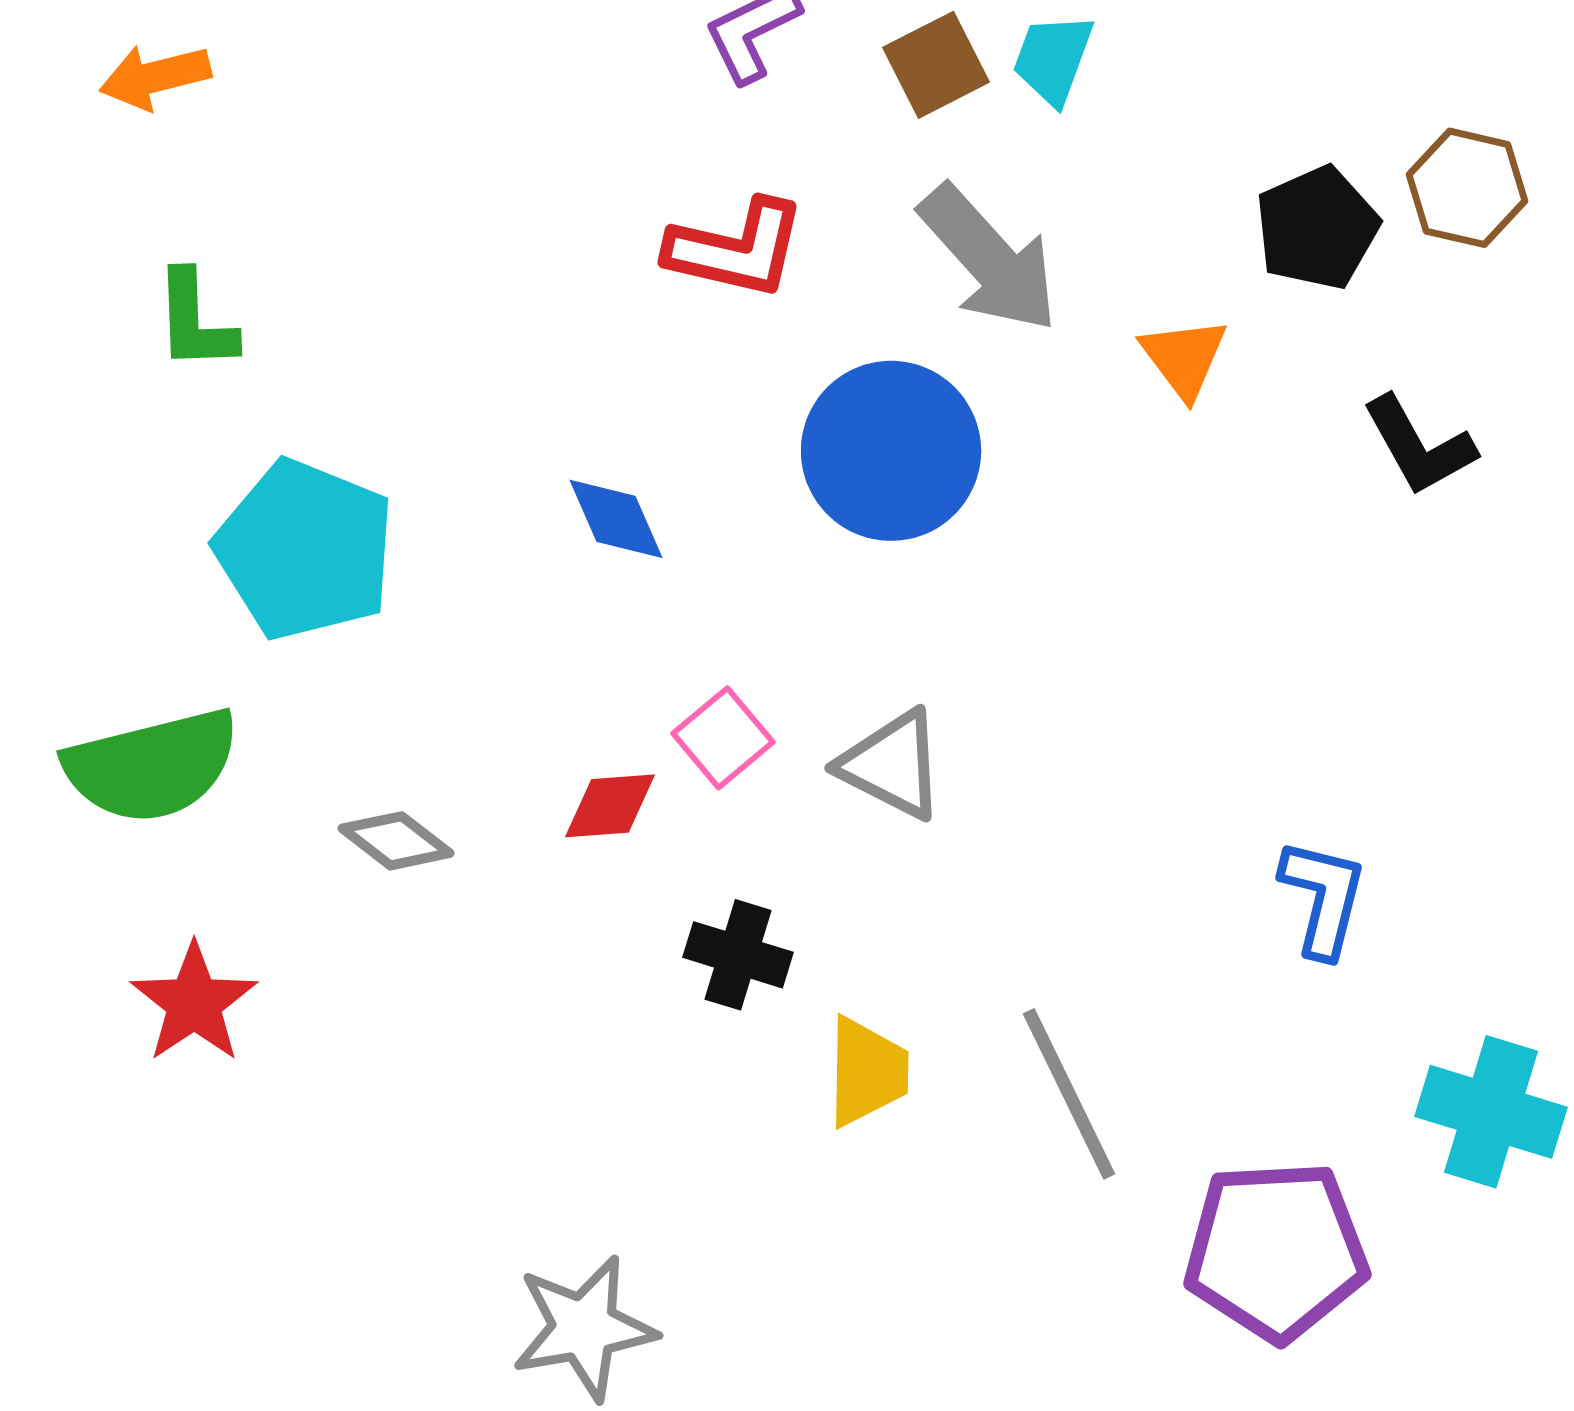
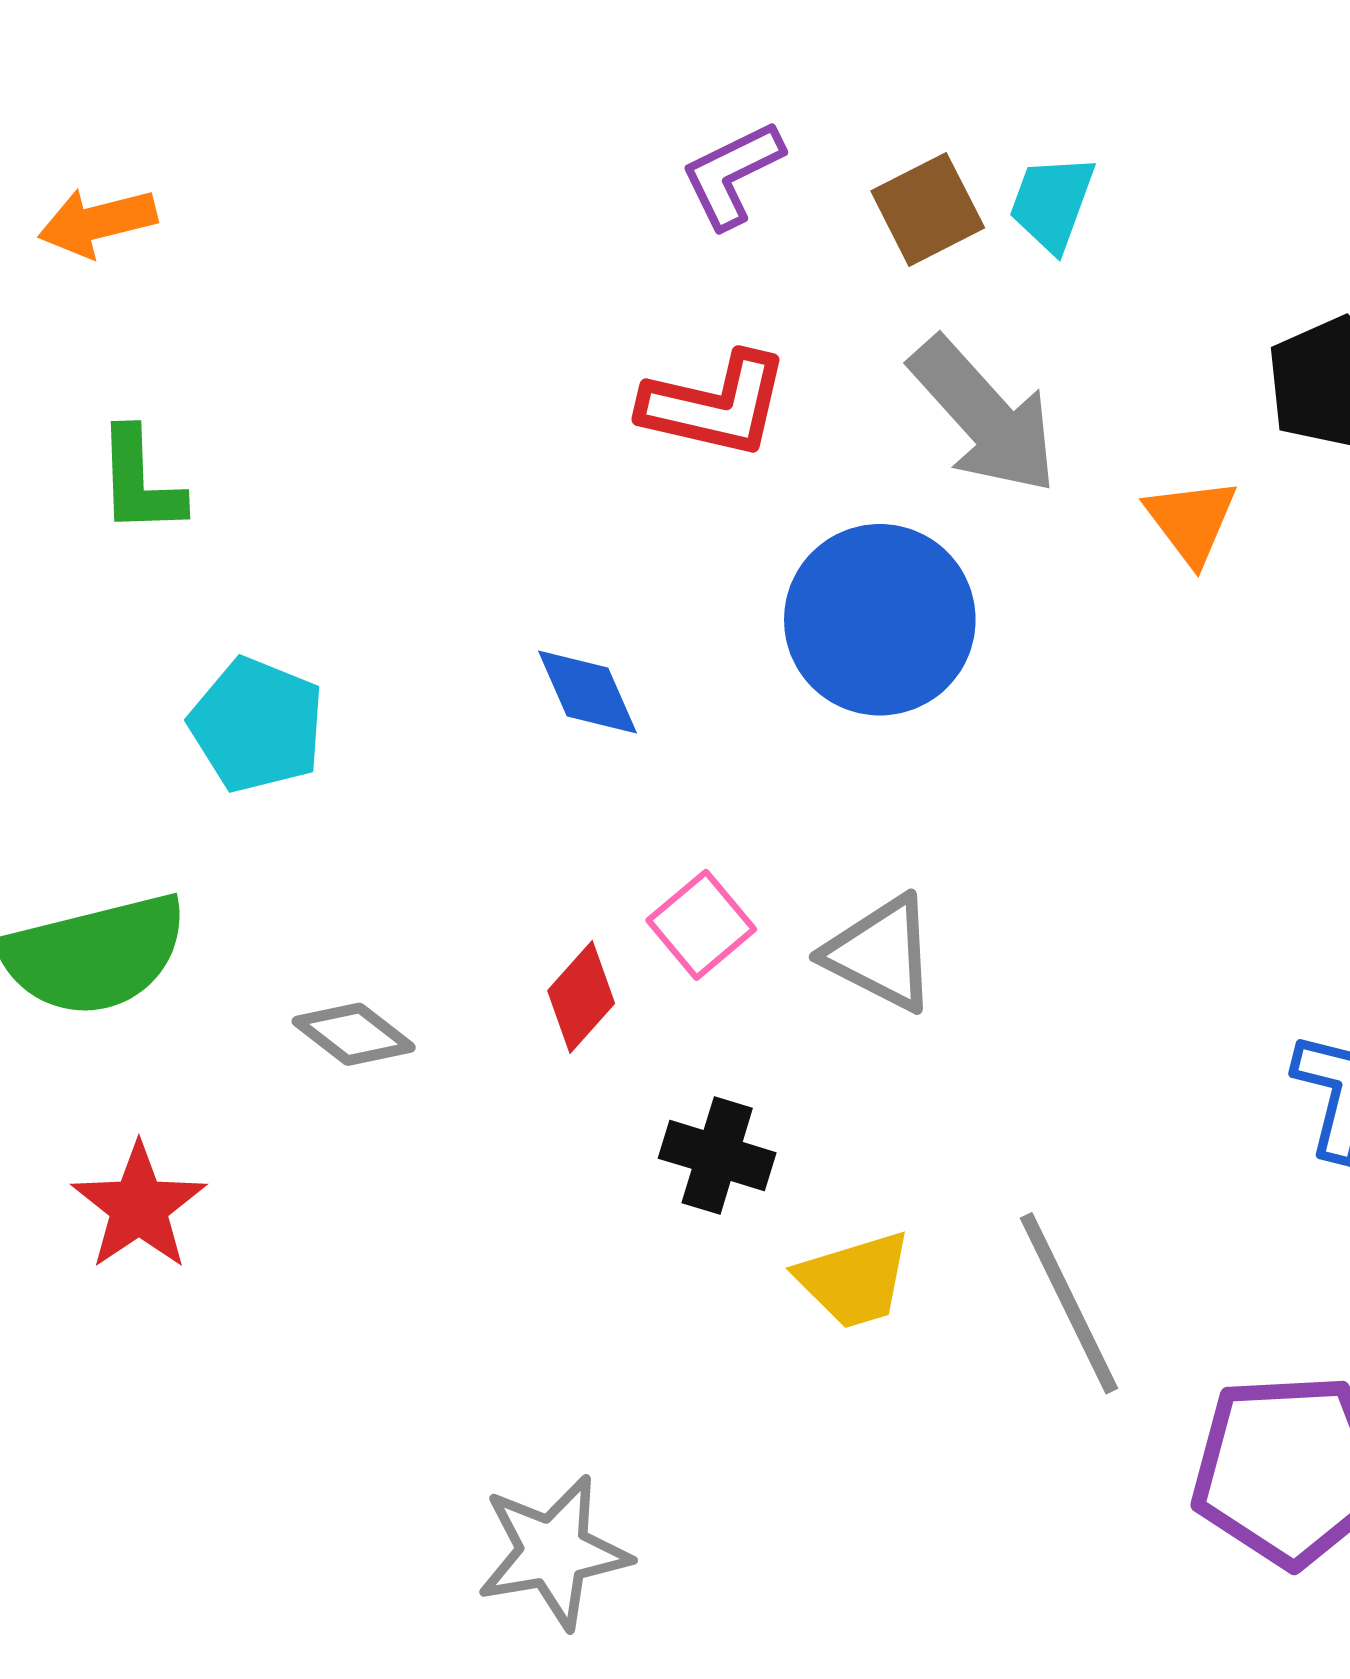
cyan pentagon: (305, 550) -> (257, 725), size x0.7
red diamond: (610, 806) -> (581, 997), turned -44
yellow trapezoid: (867, 1072) -> (854, 1280), turned 72

